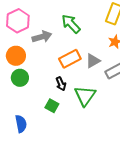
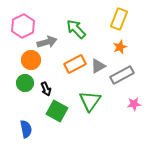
orange circle: (16, 56) -> (31, 60), moved
black arrow: (61, 84) -> (46, 89), moved
green square: (52, 106) -> (57, 111), size x1.5

